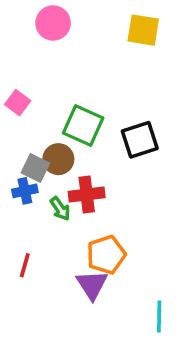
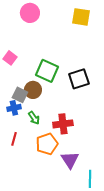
red cross: (87, 194) -> (63, 124), moved
orange pentagon: (106, 255) -> (47, 144), moved
red line: (25, 265) -> (14, 139), moved
purple triangle: (92, 285) -> (70, 160), moved

